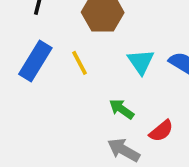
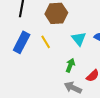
green arrow: (122, 109) -> (70, 65), turned 80

